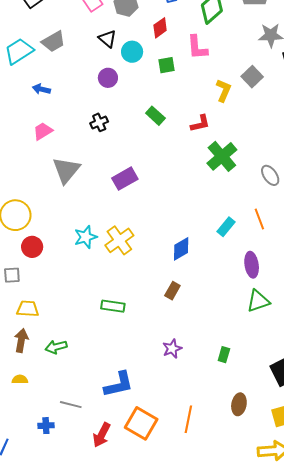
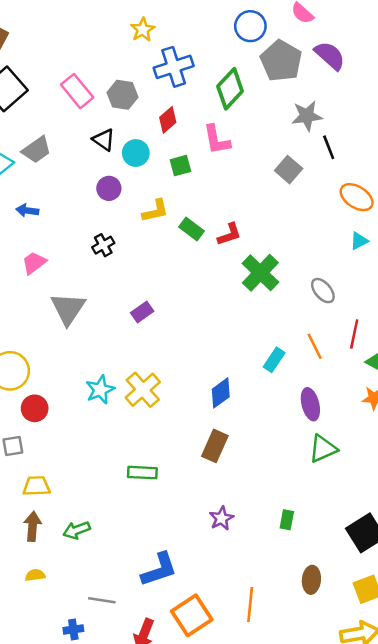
yellow L-shape: (224, 90) -> (155, 211), moved, turned 60
green rectangle: (155, 116) -> (191, 229), moved
purple rectangle: (125, 179) -> (142, 312), size x0.7
brown rectangle: (172, 291) -> (215, 446), size x1.4
orange square: (141, 423) -> (192, 615), turned 32

